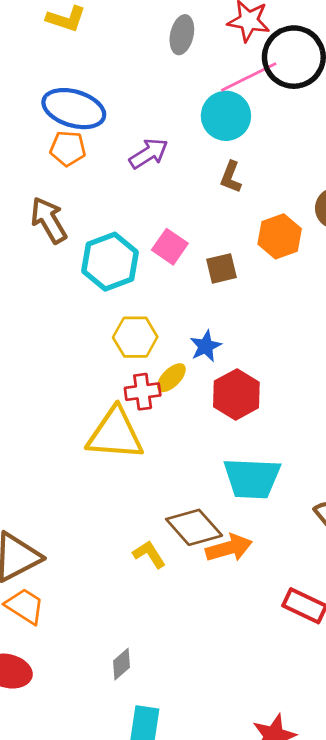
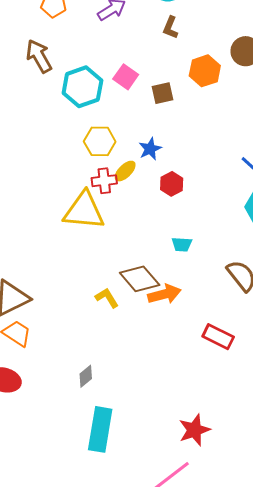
red hexagon: (236, 394) -> (172, 184), size x0.7
cyan trapezoid: (252, 478) -> (182, 244), size x0.5

